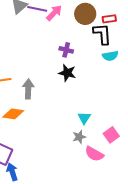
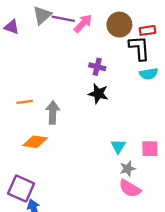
pink square: (111, 135) -> (150, 149), moved, turned 35
gray star: (79, 137) -> (128, 169), moved

